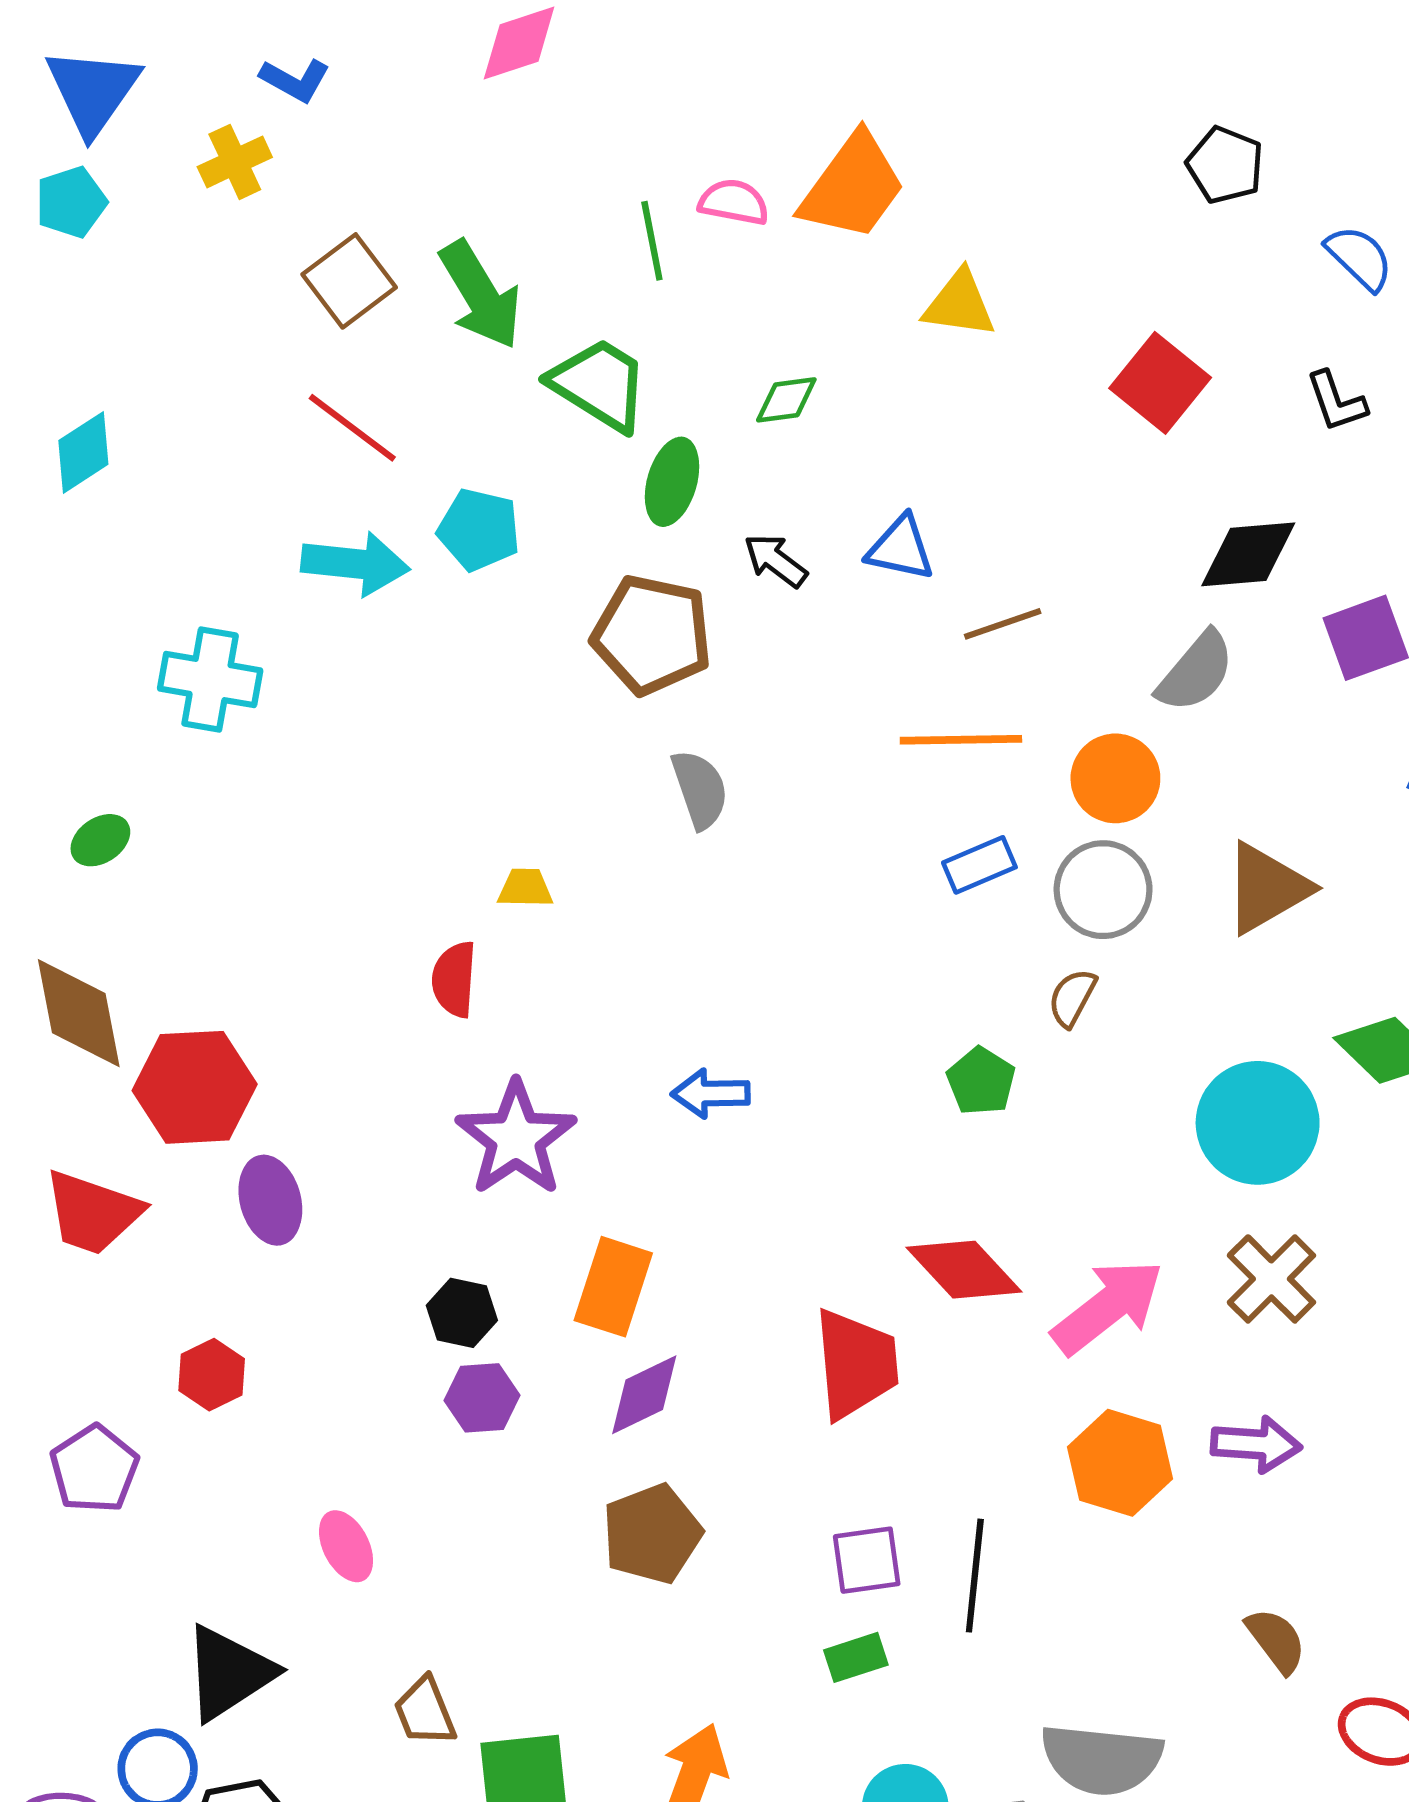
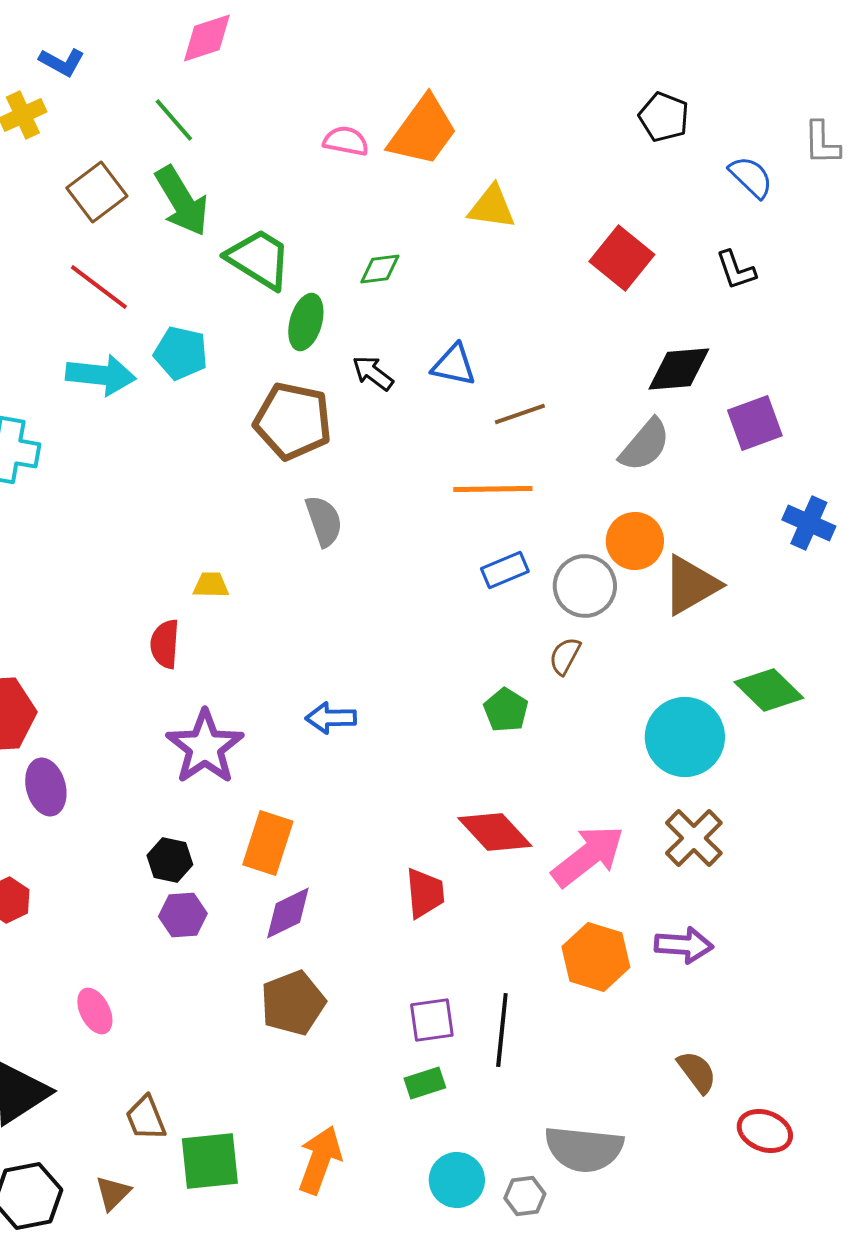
green line: (652, 241) -> (174, 120), moved, turned -30
orange circle: (1115, 778) -> (635, 541), moved
red trapezoid: (856, 1364) -> (425, 893), size x0.7

